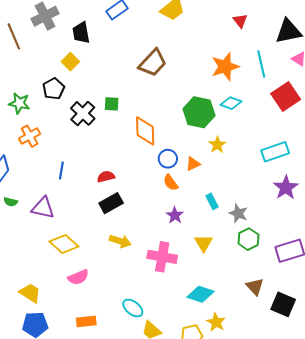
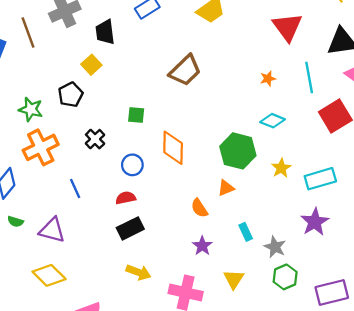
red triangle: (240, 21) -> (287, 27), size x1.8
orange star: (225, 67) -> (268, 79), size x0.5
green hexagon: (199, 112) -> (238, 151), moved
black cross: (83, 113) -> (95, 139), moved, size x0.7
orange cross: (30, 136) -> (41, 147), size x1.4
yellow star: (217, 145) -> (281, 168), moved
blue circle: (168, 159) -> (132, 165), moved
blue line: (61, 170) -> (75, 188), turned -36
purple star: (286, 188) -> (315, 222), moved
yellow diamond: (64, 244) -> (49, 275), moved

